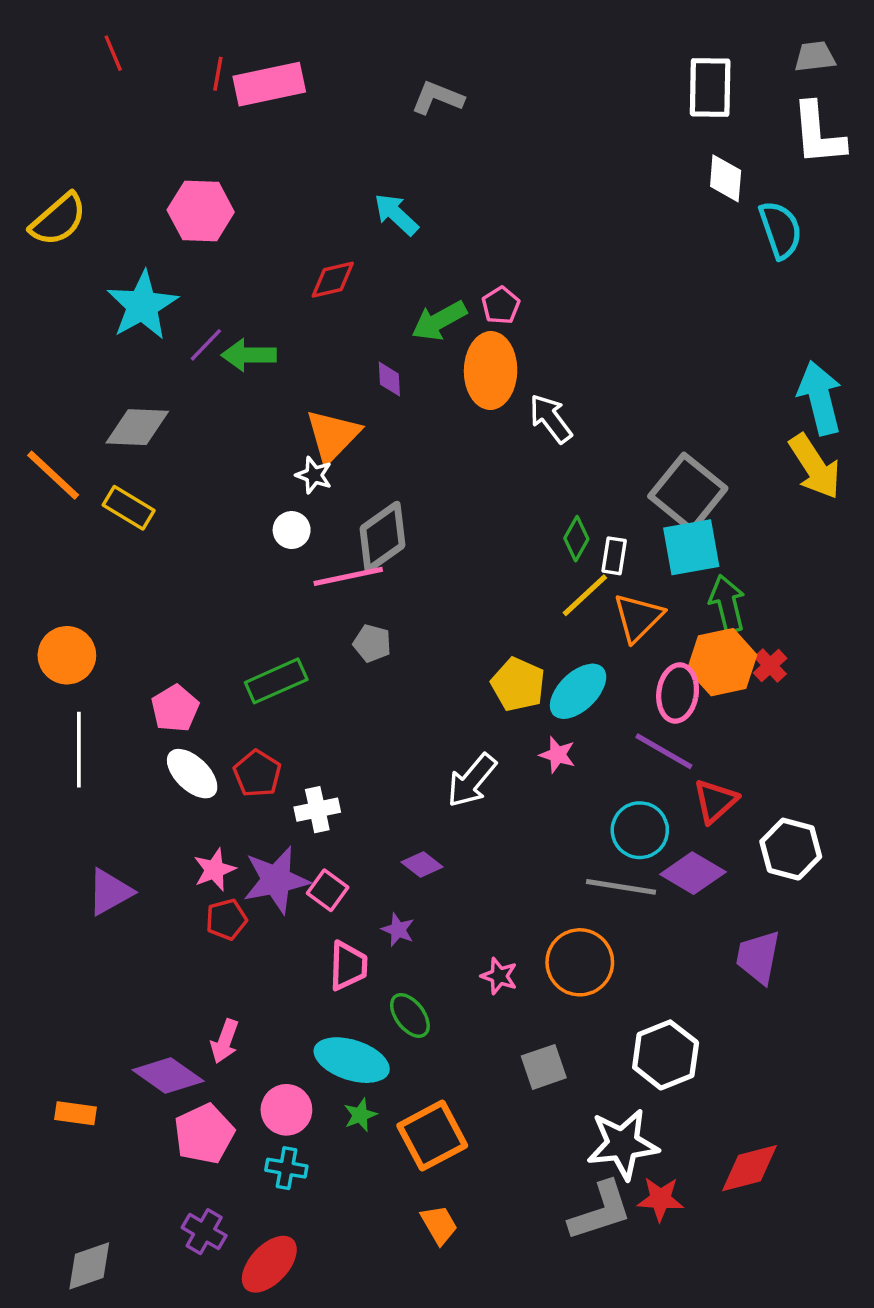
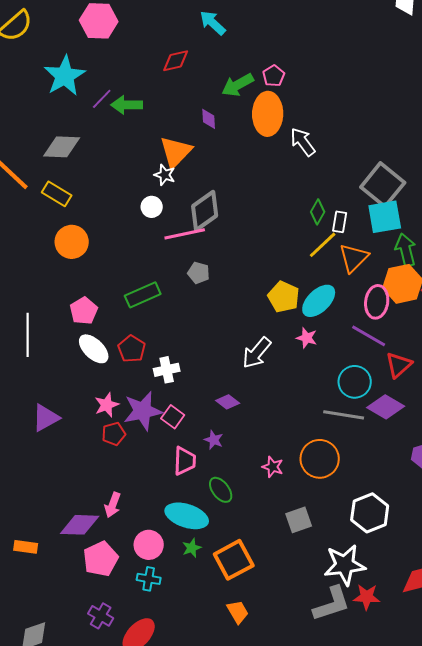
orange circle: (67, 655) -> (72, 242), moved
purple diamond: (168, 1076) -> (80, 525), turned -33

